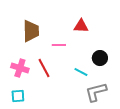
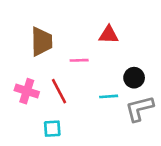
cyan line: (81, 72) -> (109, 96), turned -32
gray L-shape: (96, 92) -> (139, 109), moved
cyan square: (18, 96) -> (52, 129), moved

